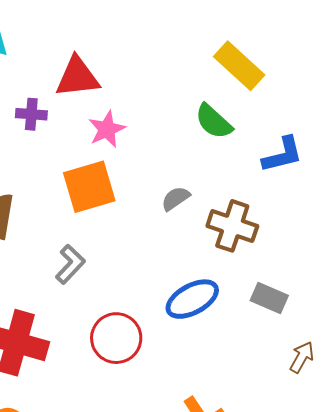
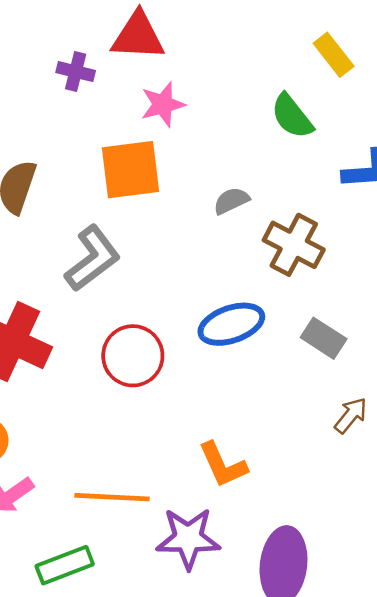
yellow rectangle: (239, 66) -> (334, 55), size x0.7
gray L-shape: (70, 264) -> (93, 258), size x1.4

